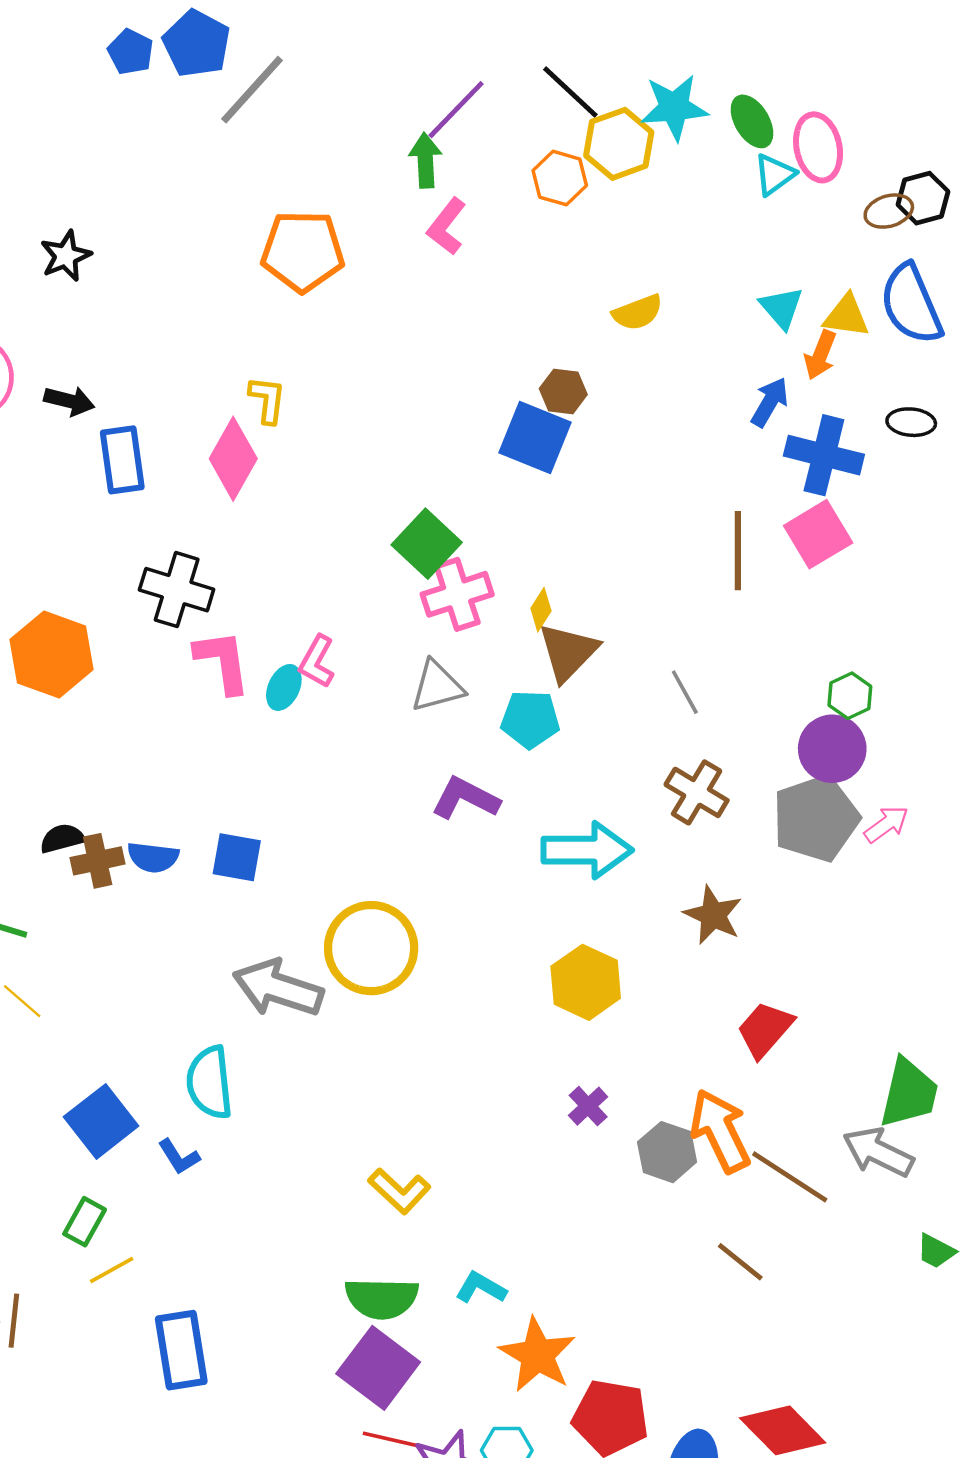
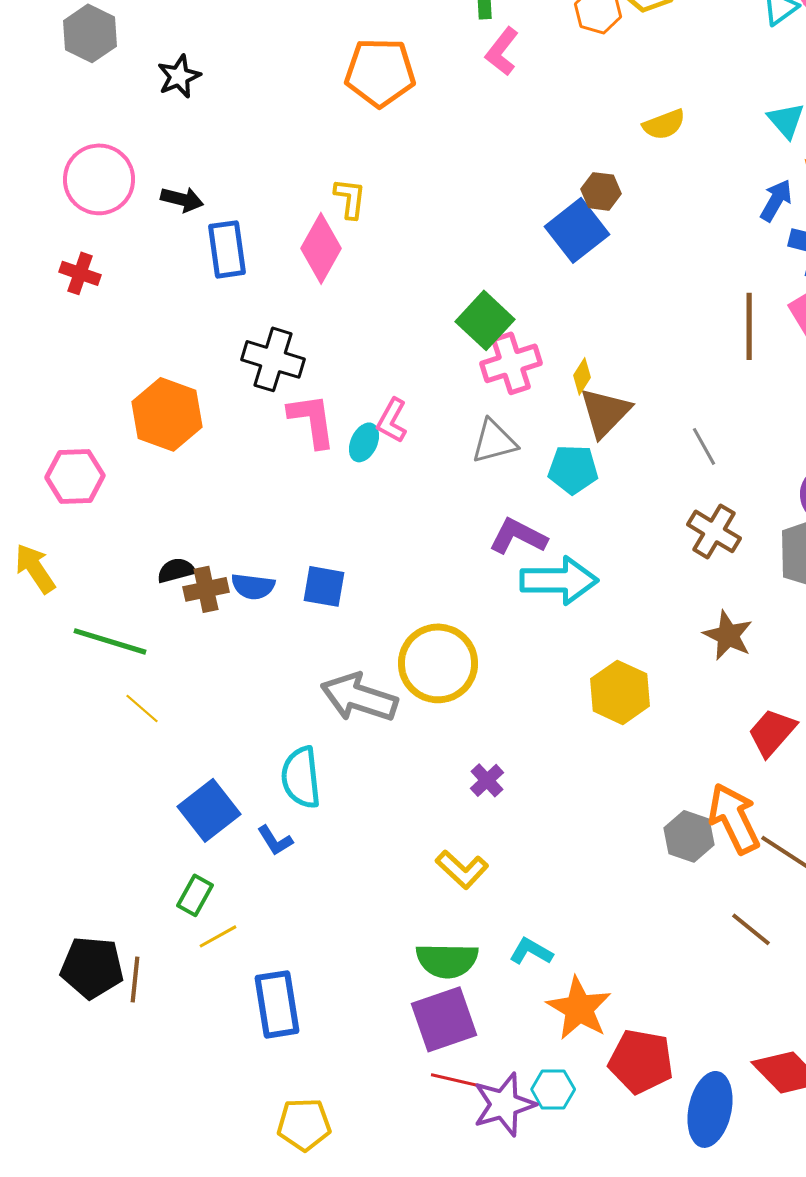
blue square: (535, 437) -> (577, 230), turned 30
cyan arrow: (587, 850) -> (559, 580), moved
purple cross: (588, 1106) -> (487, 780), moved
purple square: (378, 1368) -> (444, 1019), turned 34

